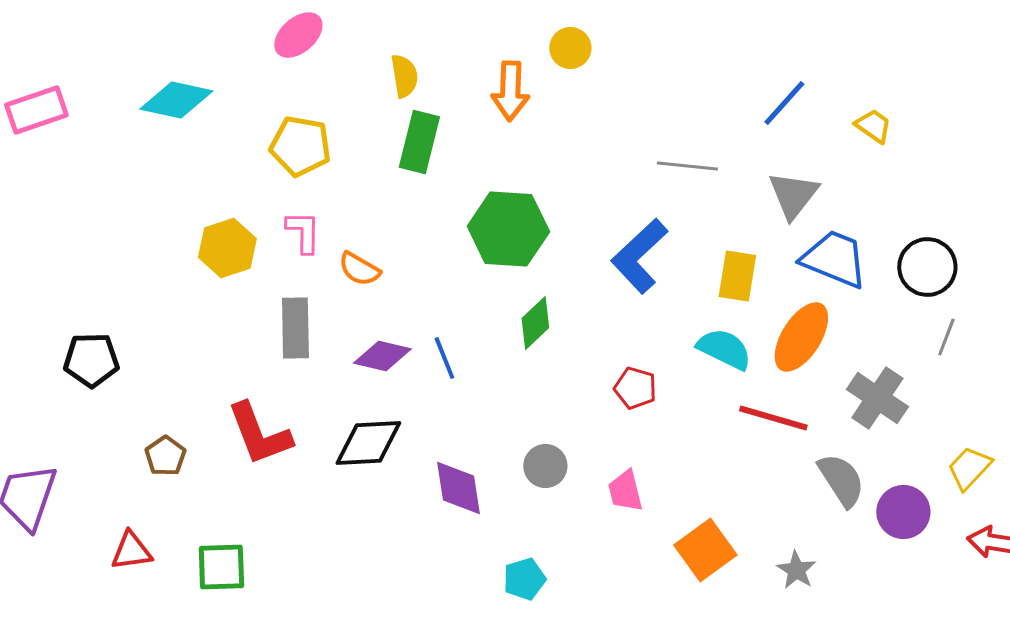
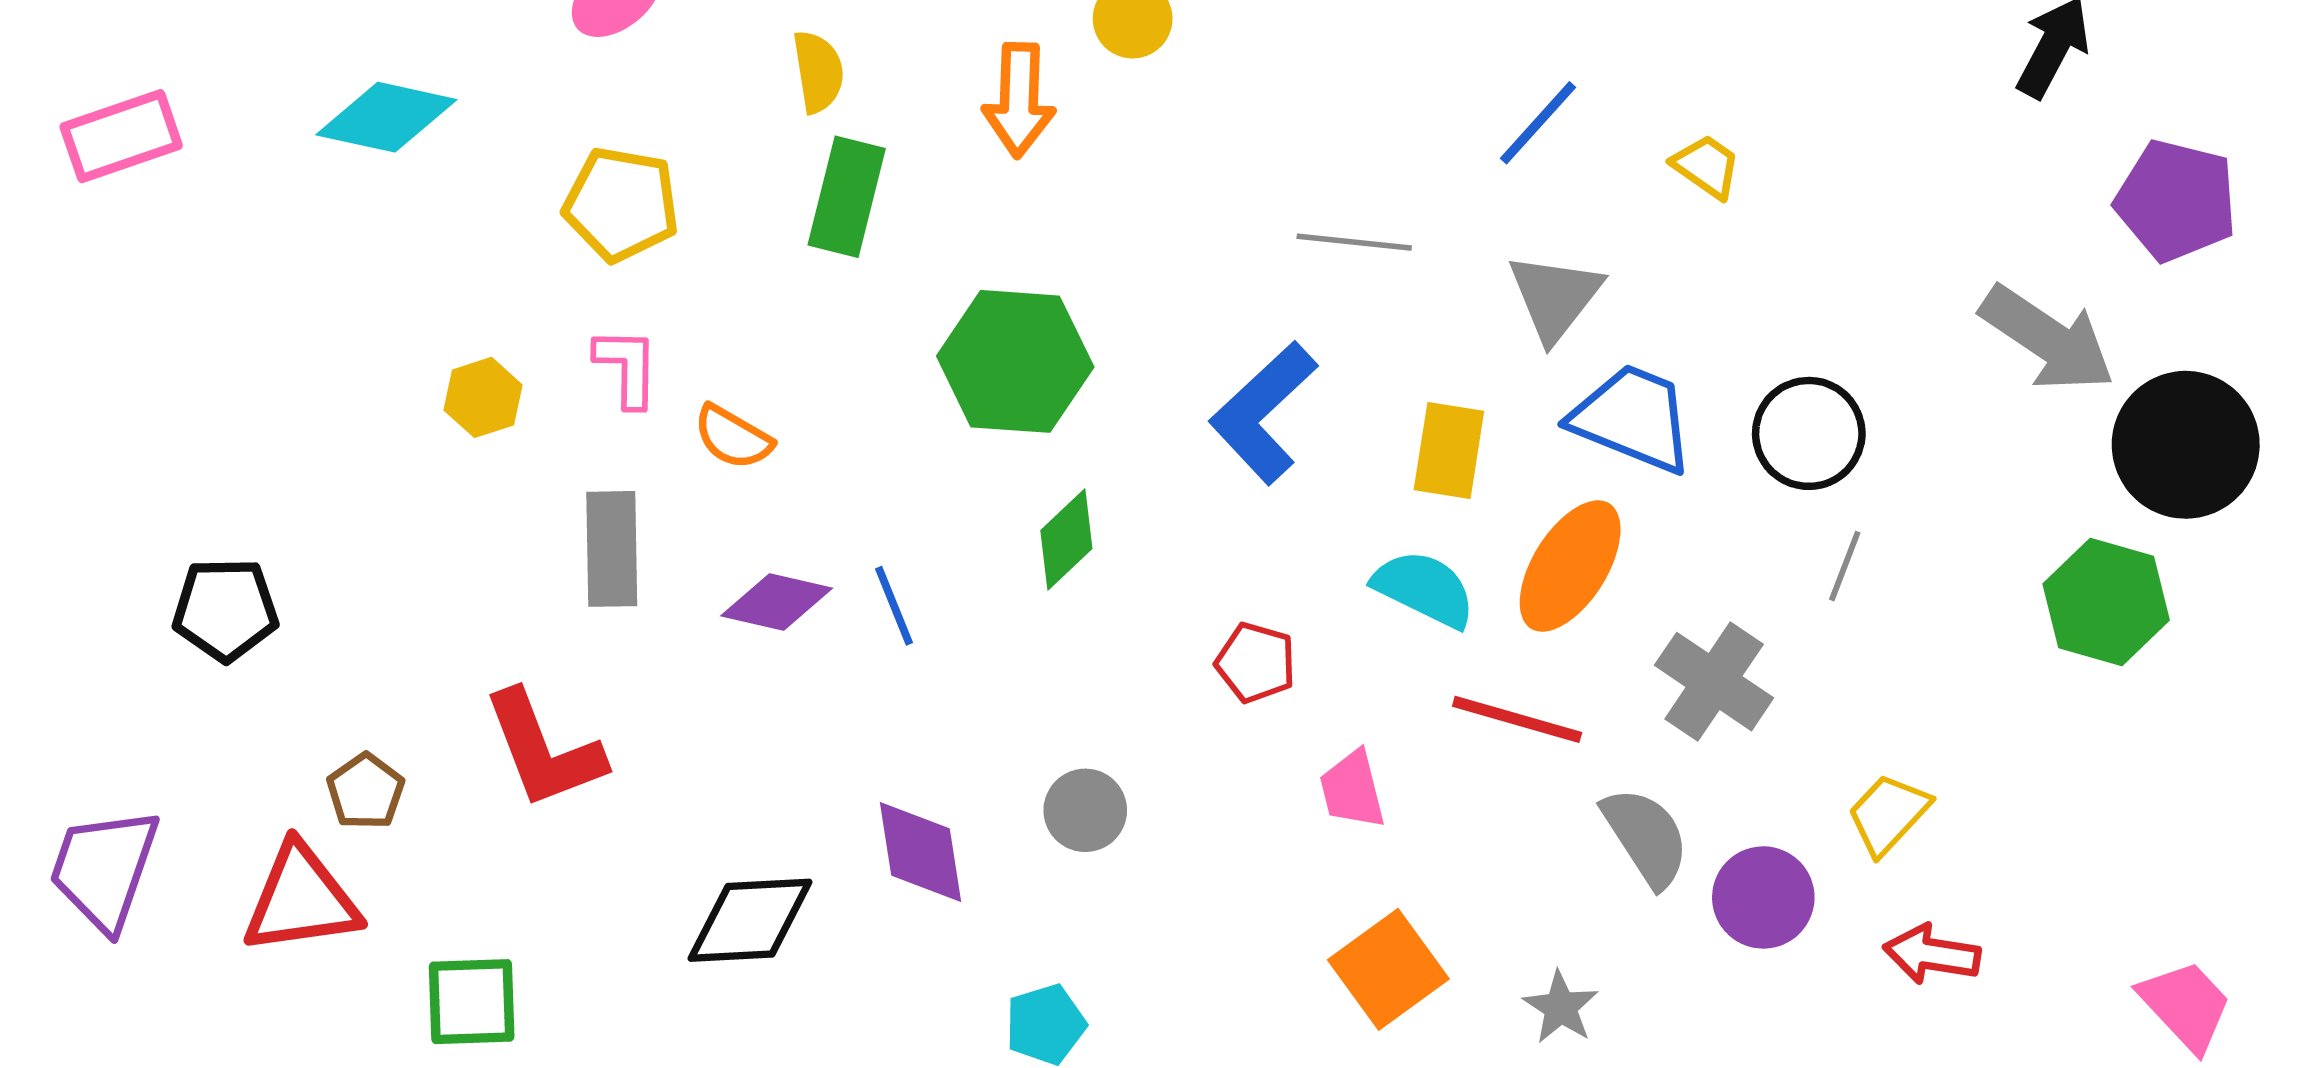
yellow hexagon: (227, 248) -> (483, 397), size x0.7
black diamond: (368, 443) -> (750, 920), moved
pink trapezoid: (625, 491) -> (1352, 790), moved
red triangle: (131, 551) -> (301, 899), moved, size x1.5

